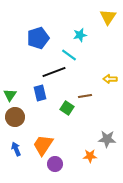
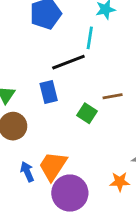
cyan line: (69, 55) -> (90, 38), turned 63
blue arrow: (16, 149) -> (27, 172), moved
purple circle: (55, 164) -> (70, 193), size x1.6

